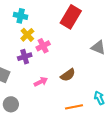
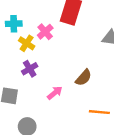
pink cross: (43, 46) -> (45, 32), moved
orange line: (74, 107) -> (99, 112), turned 30

